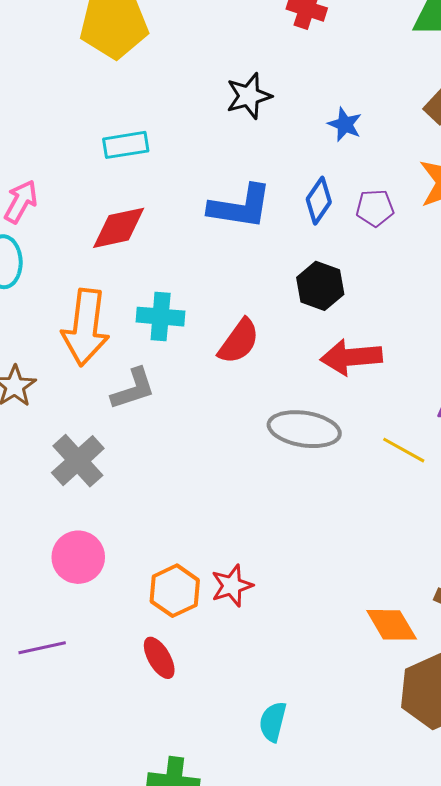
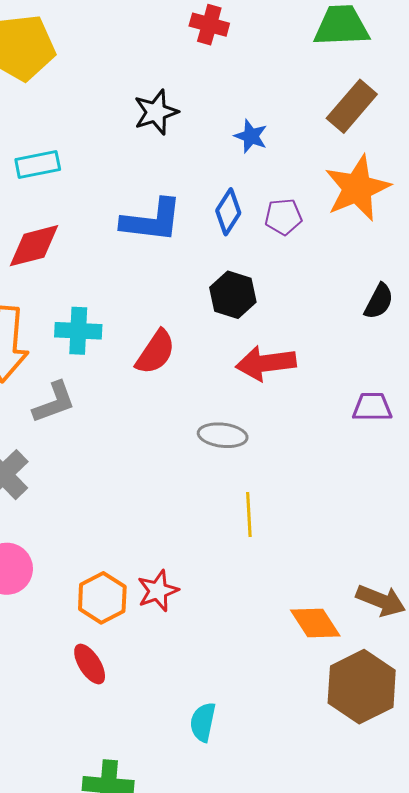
gray ellipse: (304, 429) -> (223, 435), size x0.7
yellow line: (404, 450) -> (249, 515), moved, turned 60

